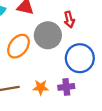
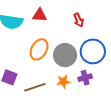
gray circle: (48, 35) -> (65, 55), moved

